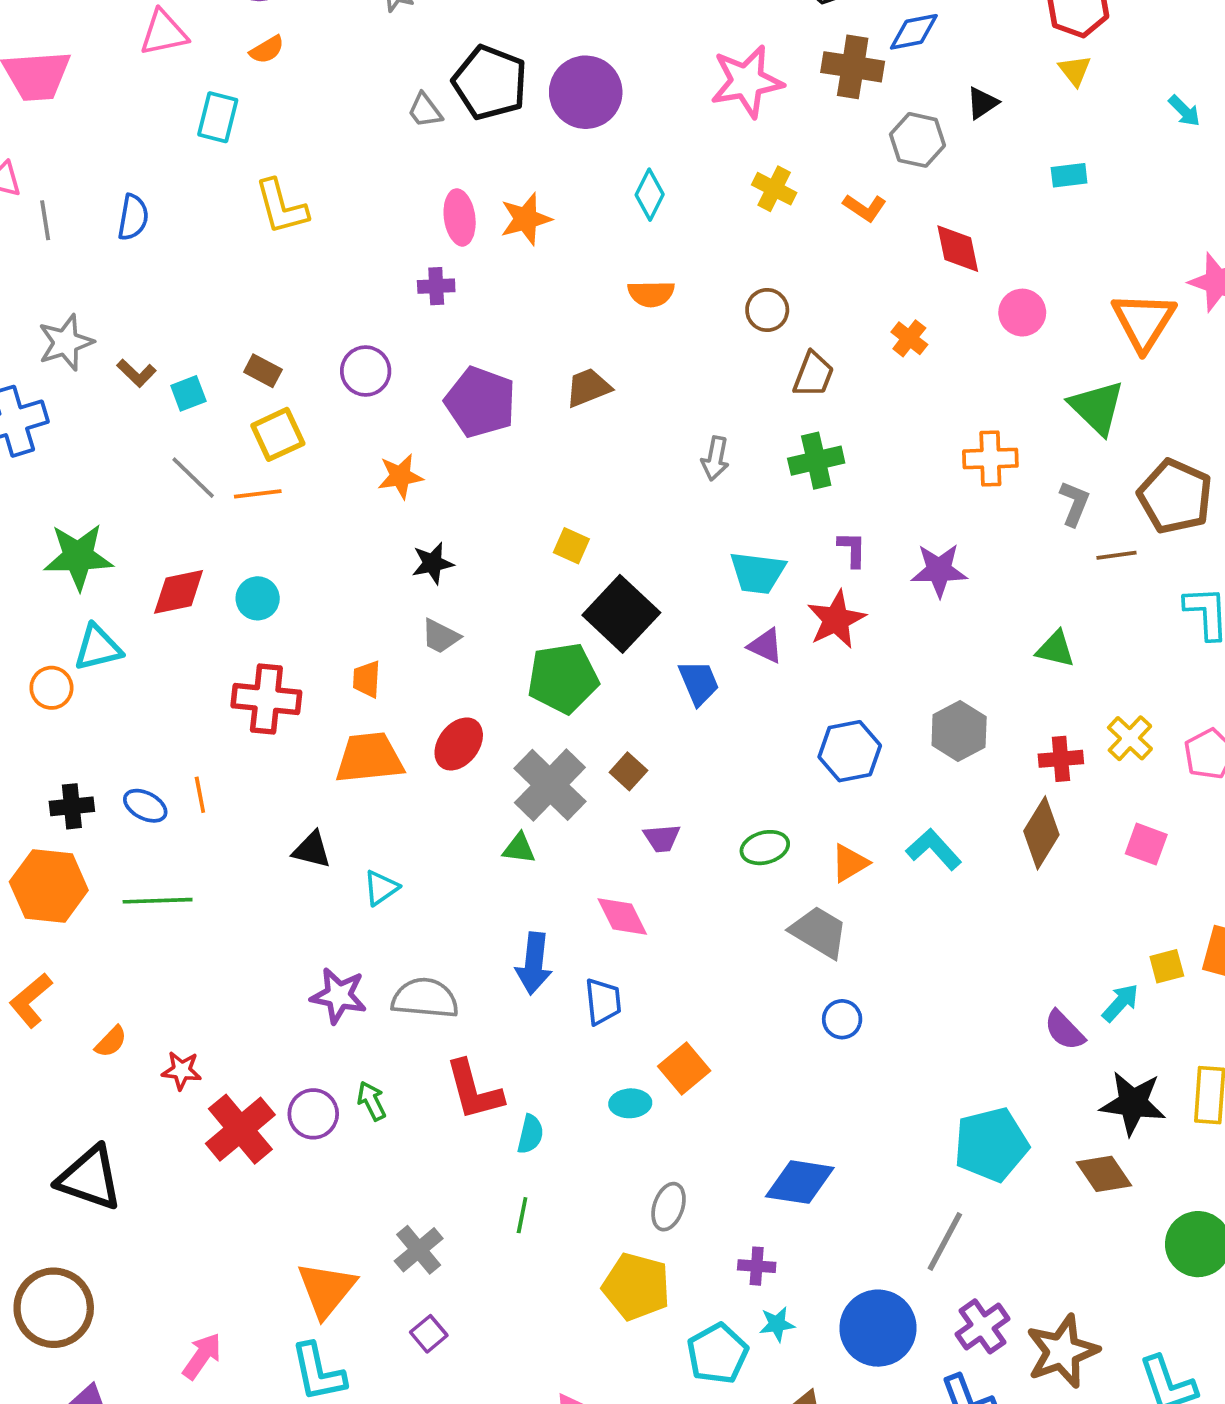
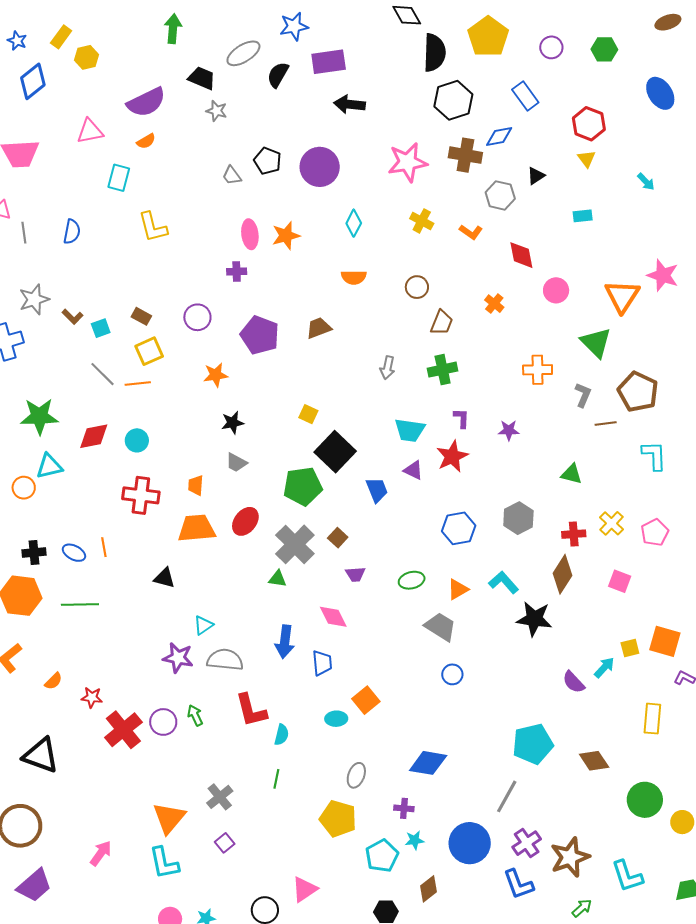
black pentagon: (490, 83) -> (267, 161), size x0.7
purple star: (939, 570) -> (509, 430), size x0.7
cyan triangle: (381, 888) -> (203, 625), moved
black star: (1133, 1103) -> (534, 619), moved

